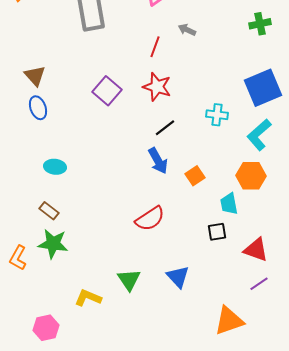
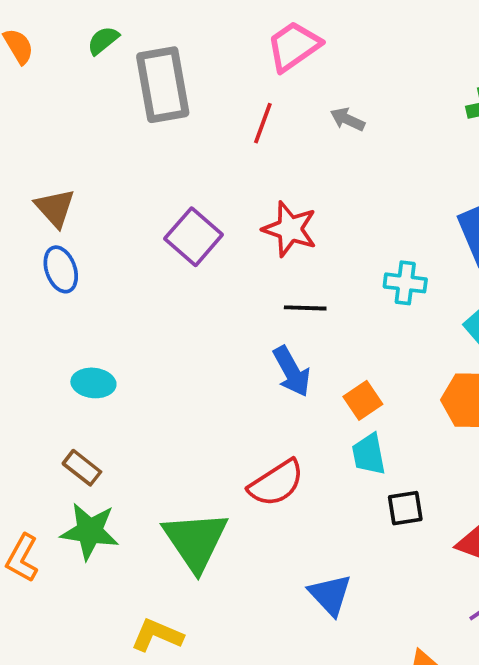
red line: (155, 47) -> (263, 123), moved
black line: (165, 128) -> (305, 308), turned 40
cyan trapezoid: (229, 204) -> (369, 454), moved
green triangle: (129, 280) -> (195, 541), moved, size x1.5

